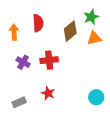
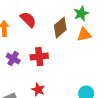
red semicircle: (38, 23) -> (28, 20), turned -42

